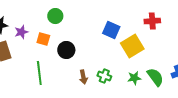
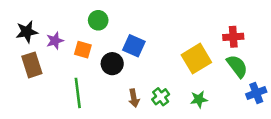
red cross: (152, 21) -> (233, 37), moved
blue square: (111, 30) -> (134, 46), moved
green cross: (104, 76) -> (161, 97), turned 32
green semicircle: (155, 77) -> (237, 66), moved

